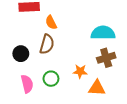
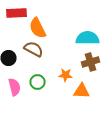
orange semicircle: (51, 22) -> (38, 28), size x1.5
brown semicircle: (47, 44) -> (34, 49), turned -78

